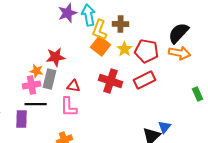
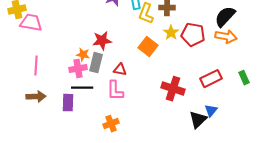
orange square: (100, 46) -> (148, 47), moved
red rectangle: (144, 80) -> (211, 79), moved
red cross: (110, 81) -> (173, 89), moved

